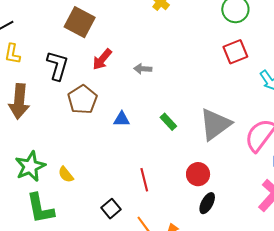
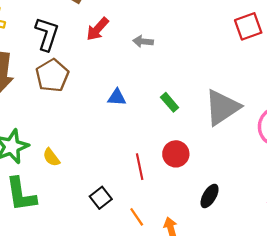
brown pentagon: (83, 99) -> (52, 75), moved
red circle: (198, 174) -> (176, 154), moved

